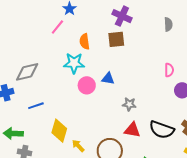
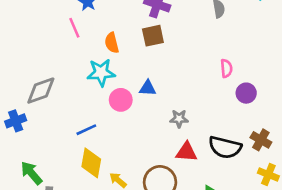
pink line: (57, 27) -> (74, 28), turned -56
blue line: (36, 106) -> (86, 130), moved
green arrow: (13, 133) -> (31, 173), turned 54

